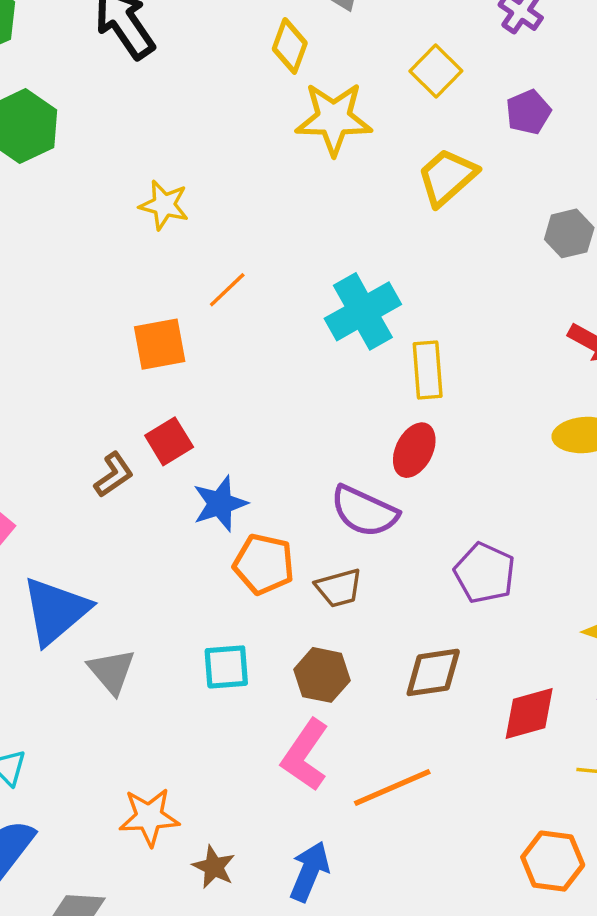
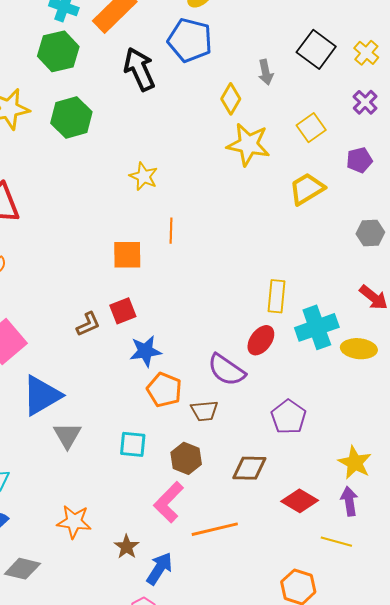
orange line: (227, 290) -> (171, 231), turned -55
cyan cross: (363, 311) -> (317, 327), moved
red diamond: (529, 713) -> (300, 501), turned 36
brown star: (214, 867) -> (127, 547), moved

